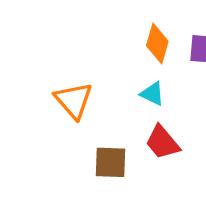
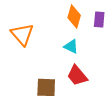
orange triangle: (74, 100) -> (22, 34), moved

